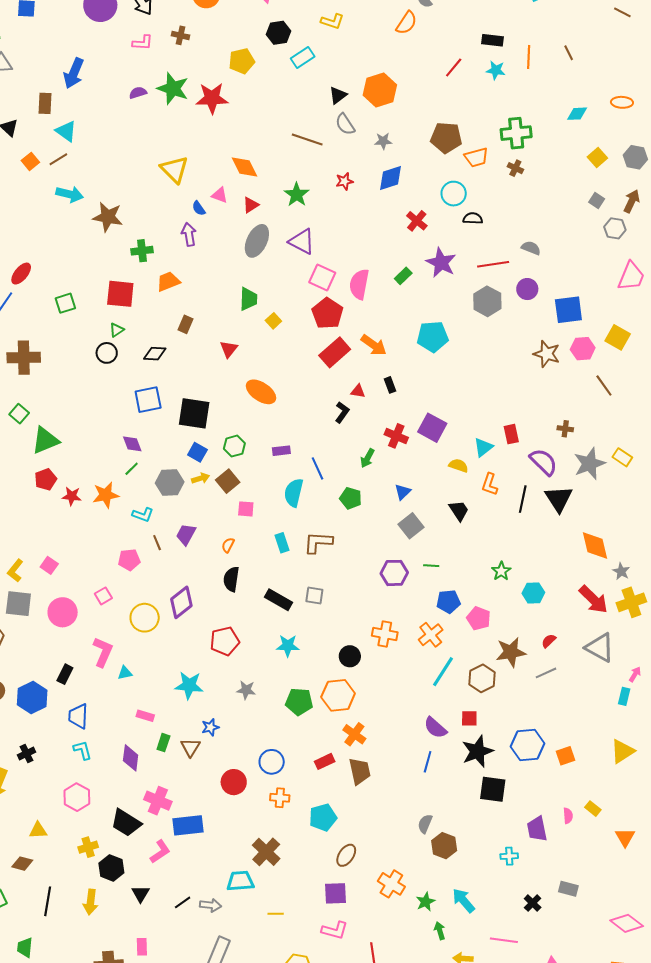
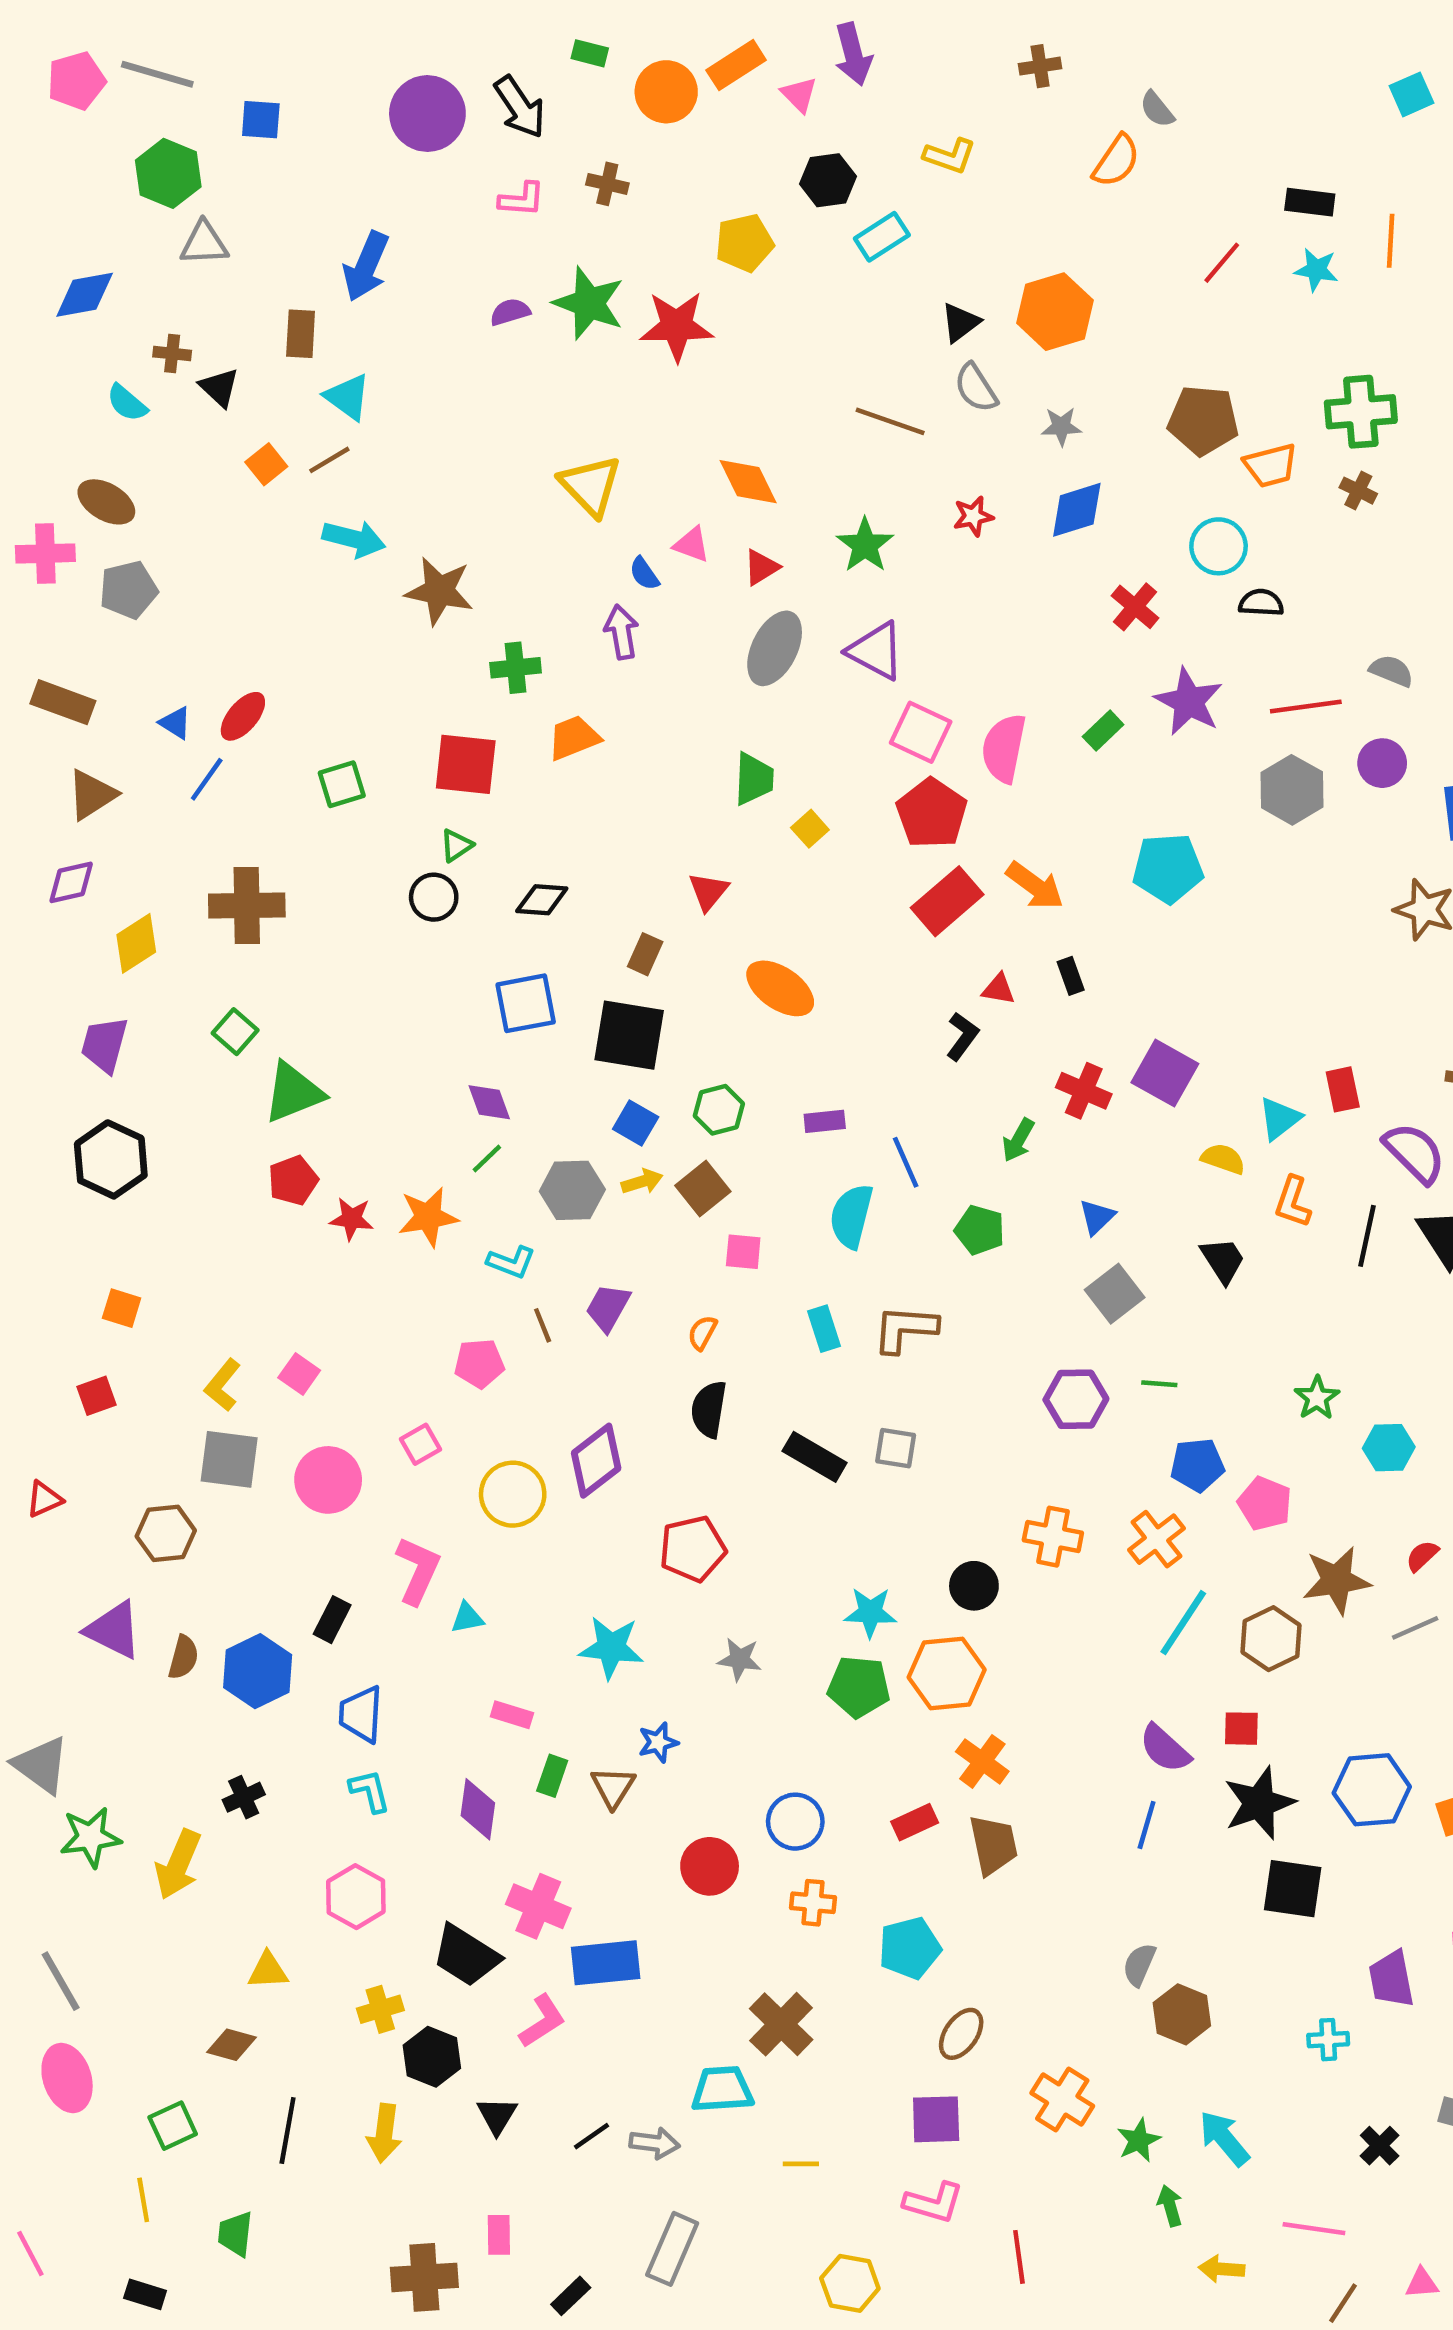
brown rectangle: (186, 324) -> (645, 954), moved
cyan star: (288, 646) -> (870, 1612), moved

